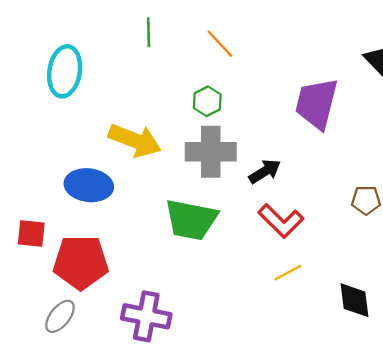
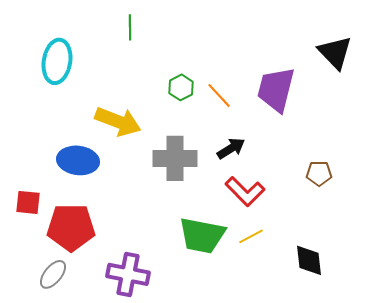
orange line: (220, 44) -> (219, 95), moved
gray cross: (211, 152) -> (175, 158), moved
green trapezoid: (191, 220) -> (202, 235), moved

